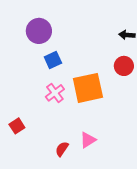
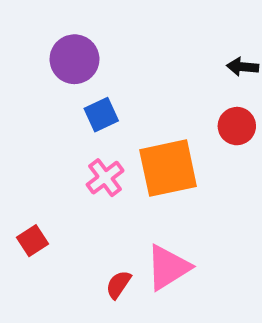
pink triangle: (88, 140) -> (168, 267), size x1.5

